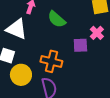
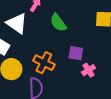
pink cross: (97, 33) -> (88, 70), moved

